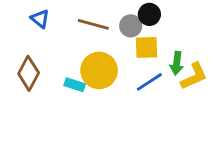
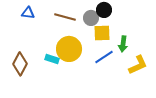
blue triangle: (40, 19) -> (28, 13), turned -32
brown diamond: (29, 73) -> (20, 64), moved
yellow L-shape: (194, 76) -> (138, 65), moved

